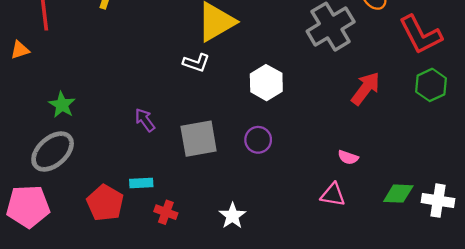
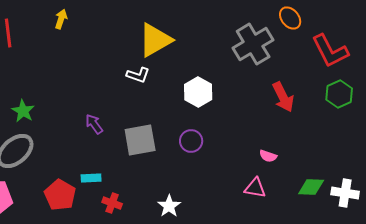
red arrow: (366, 88) -> (283, 97), turned 116

